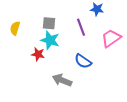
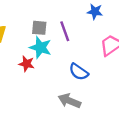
purple line: (81, 27) -> (65, 31), moved
gray arrow: (62, 80) -> (69, 101), moved

